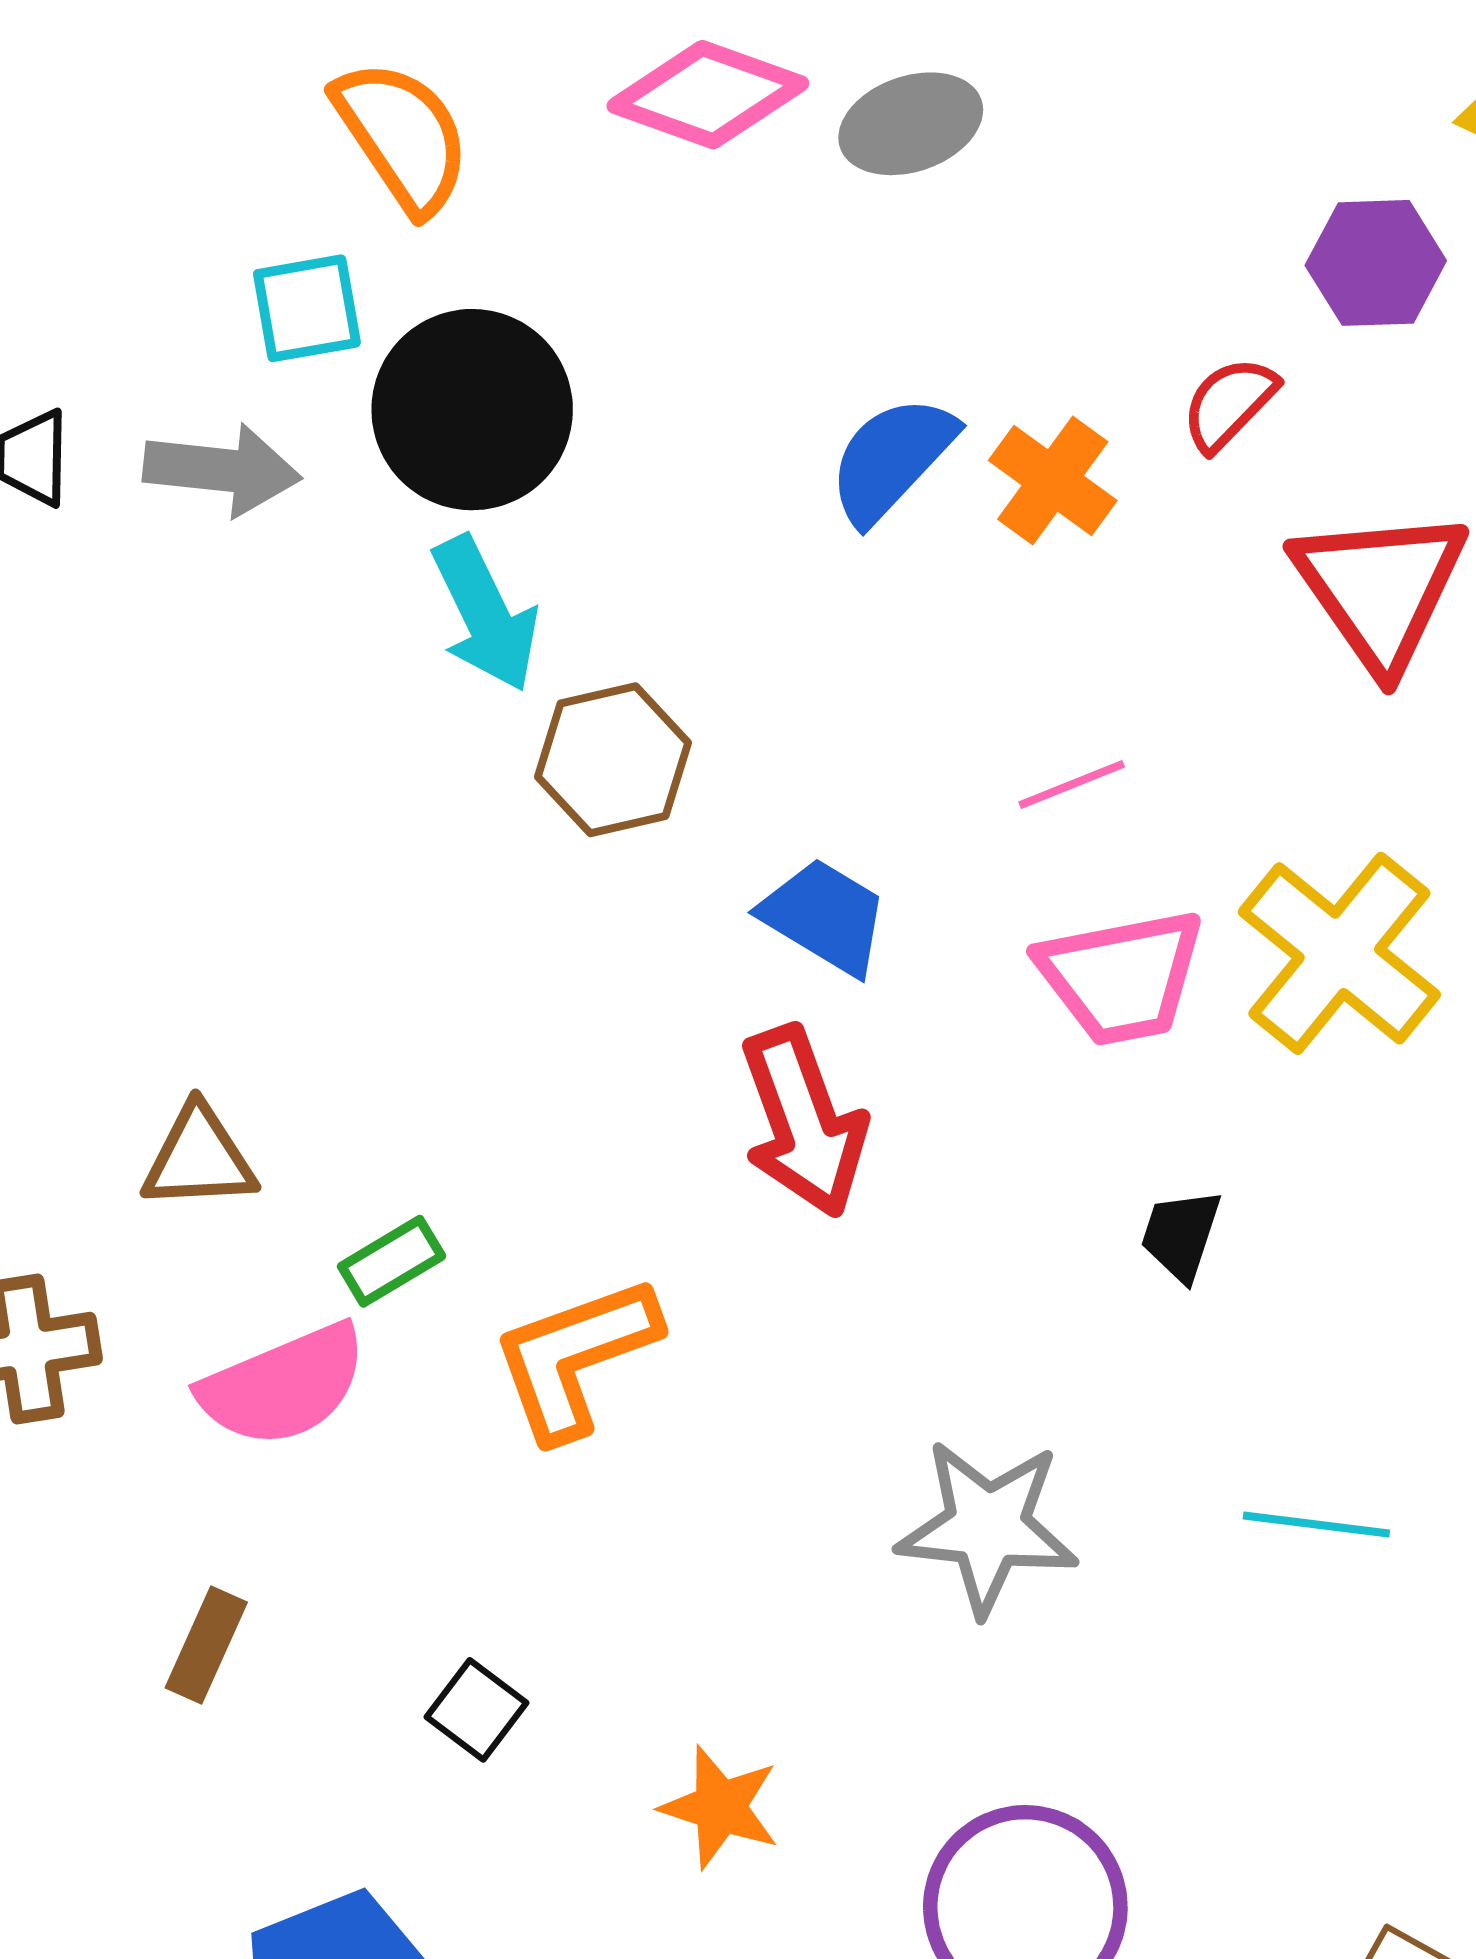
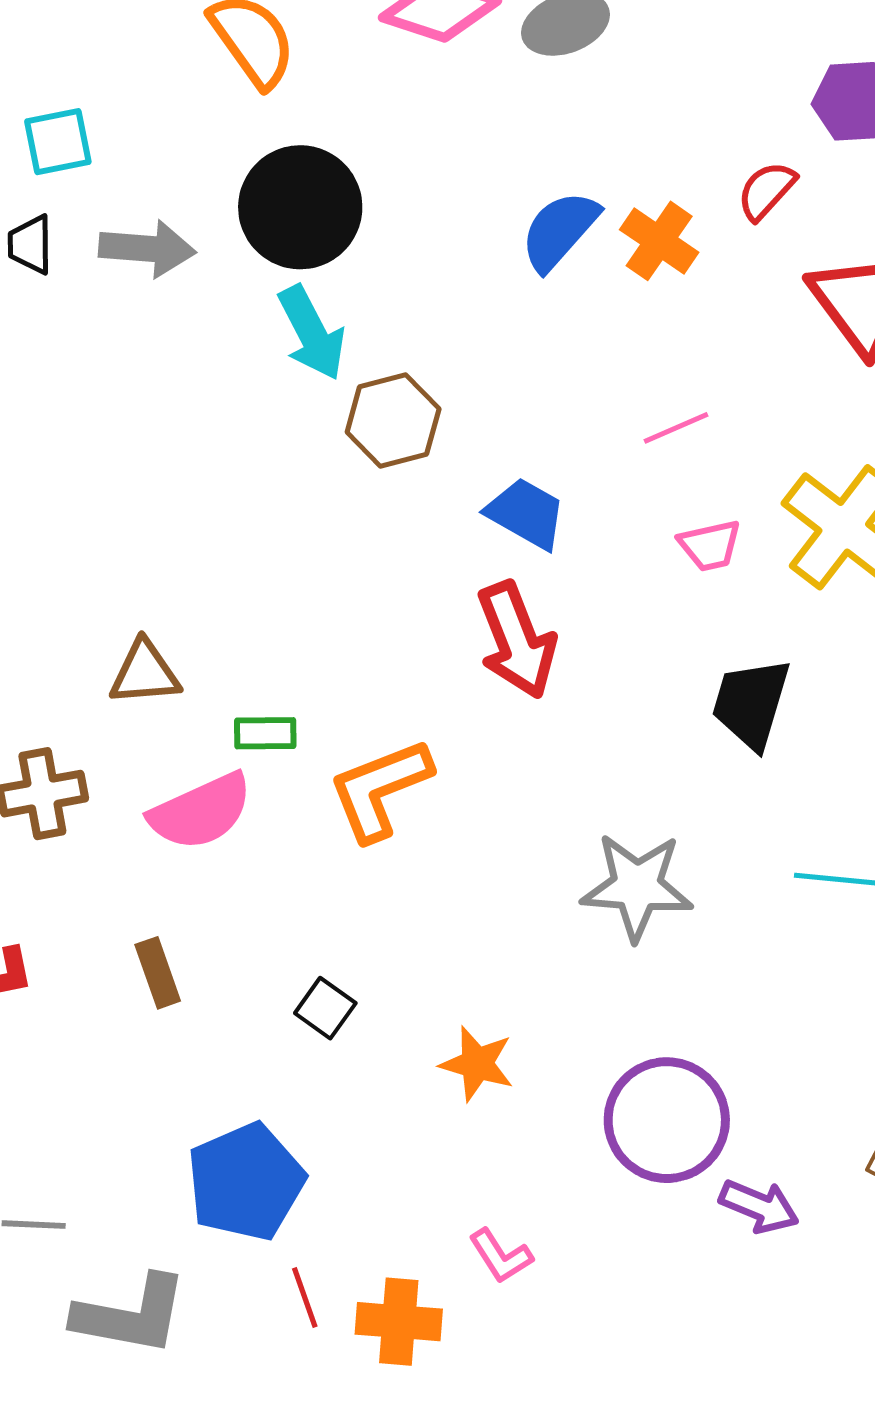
cyan square: (307, 308) -> (58, 142), moved
pink trapezoid: (1121, 977) -> (710, 545), size x0.6
black trapezoid: (1181, 1235) -> (751, 703), size x1.6
green rectangle: (392, 1261) -> (265, 733), turned 32
brown rectangle: (206, 1645) -> (158, 973), turned -42

